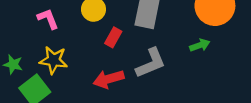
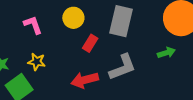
yellow star: (54, 60) -> (37, 62), size x0.7

